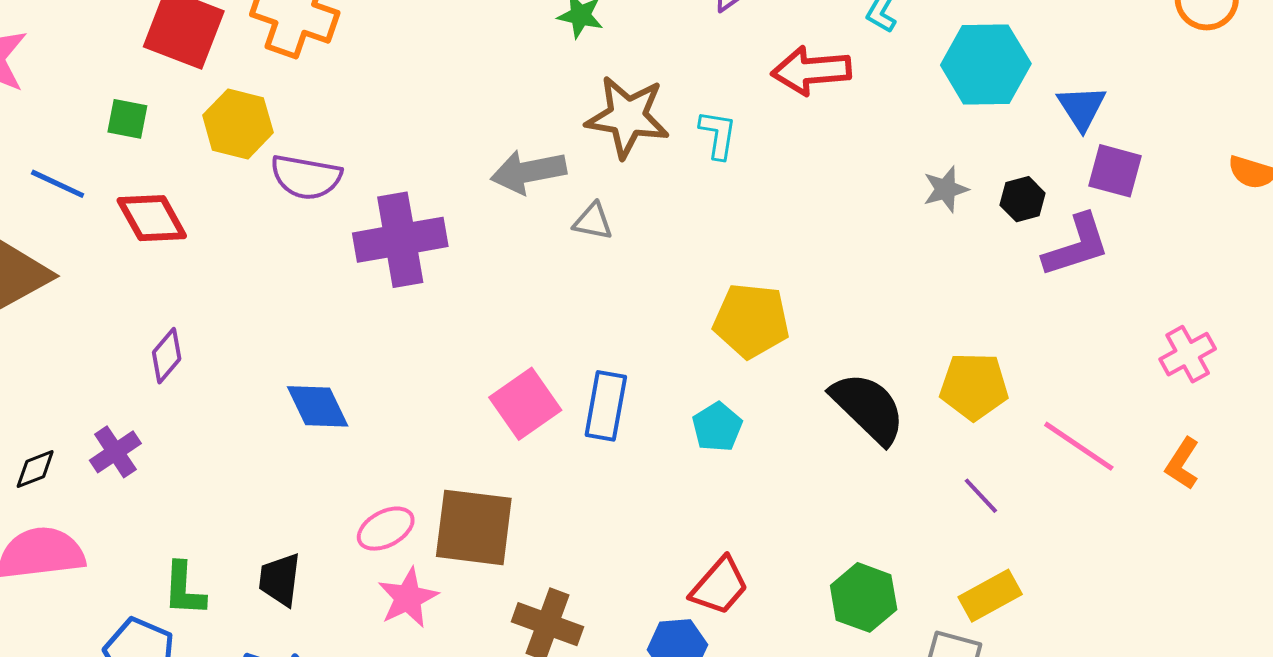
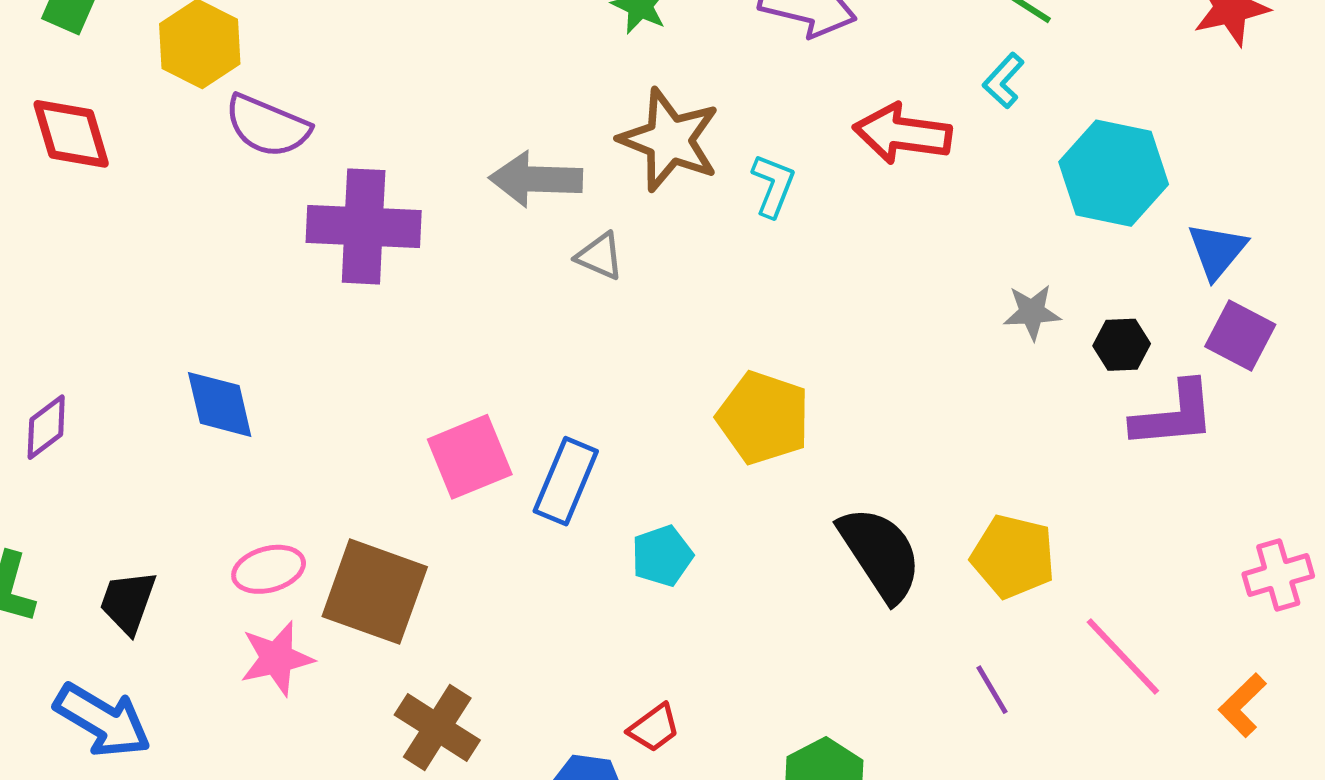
purple diamond: (167, 356) -> (46, 427), moved
cyan pentagon: (717, 427) -> (662, 556), moved
red trapezoid: (720, 586) -> (654, 728), size x0.7

